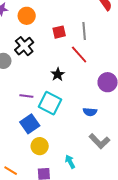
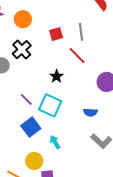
purple line: (26, 96) -> (26, 99), turned 40
yellow circle: (40, 146) -> (34, 161), moved
cyan arrow: (70, 162) -> (55, 142), moved

